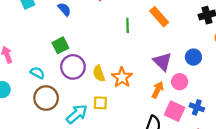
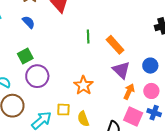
orange rectangle: (159, 17) -> (115, 45), moved
yellow semicircle: (99, 73) -> (83, 119), moved
pink circle: (180, 82) -> (151, 91), moved
orange arrow: (158, 90) -> (129, 92), moved

